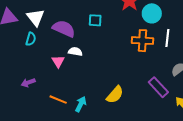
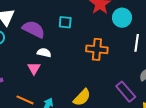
orange cross: (142, 41) -> (97, 49), moved
pink triangle: (58, 61) -> (34, 68), moved

